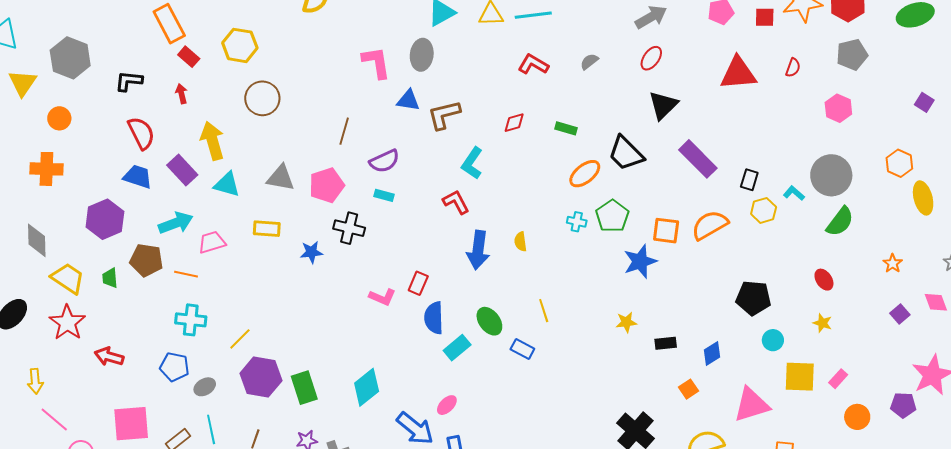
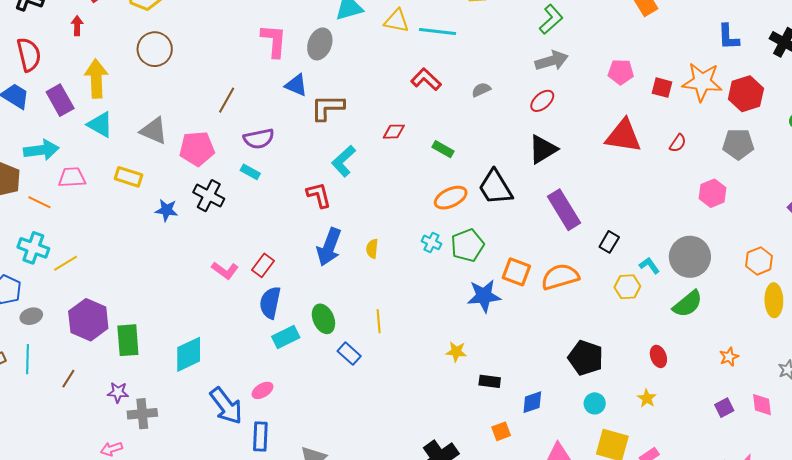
yellow hexagon: (764, 210) -> (627, 287), moved
yellow line: (240, 339) -> (66, 263), moved

